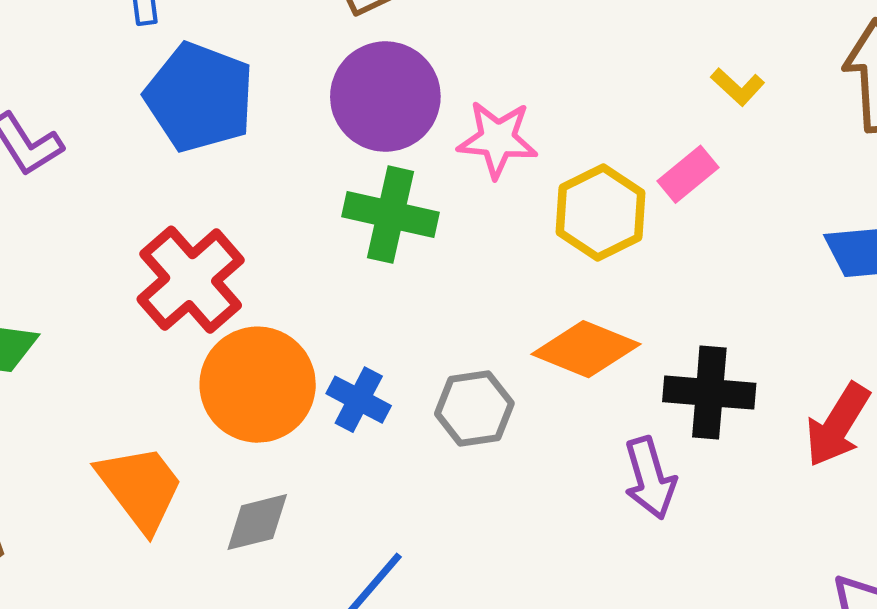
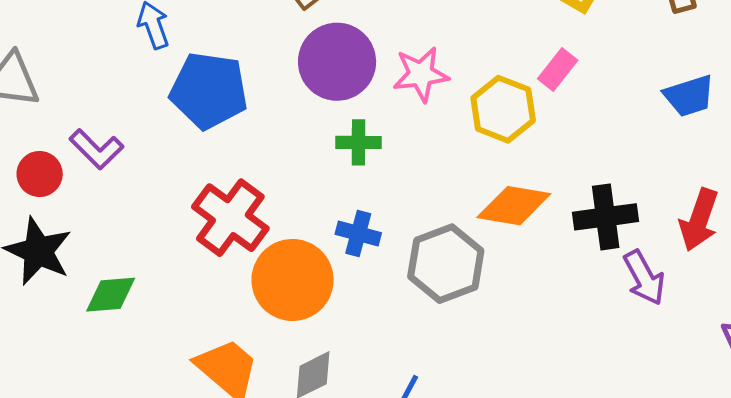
green cross: (390, 215) -> (358, 142), size x0.7
blue cross: (359, 400) -> (358, 233), moved
gray hexagon: (474, 409) -> (446, 264), size x1.4
purple arrow: (650, 478) -> (644, 278), moved

